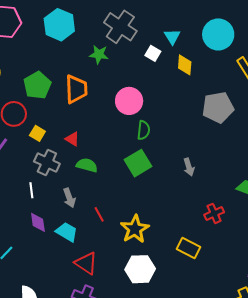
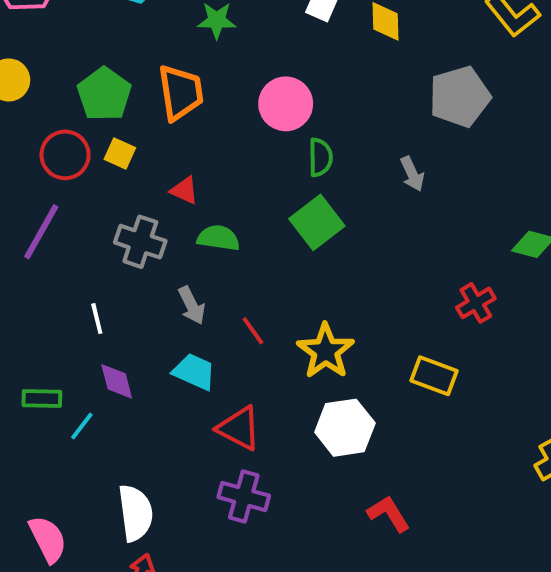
yellow square: (37, 133) -> (120, 153), moved
gray arrow: (189, 167) -> (412, 174), moved
white line: (31, 190) -> (97, 319), moved
purple diamond: (38, 222) -> (117, 381), moved

